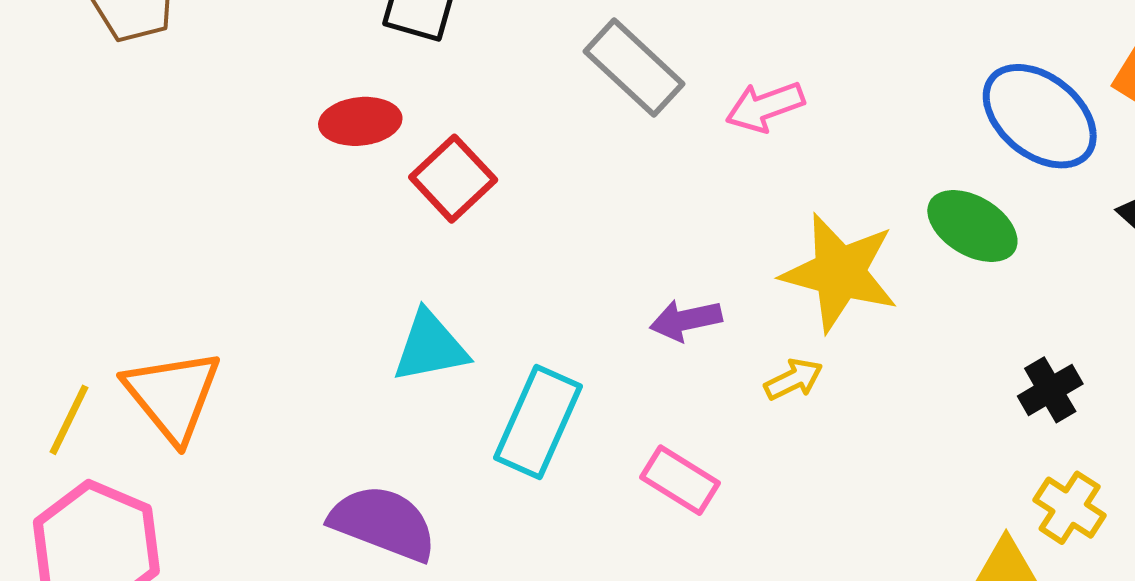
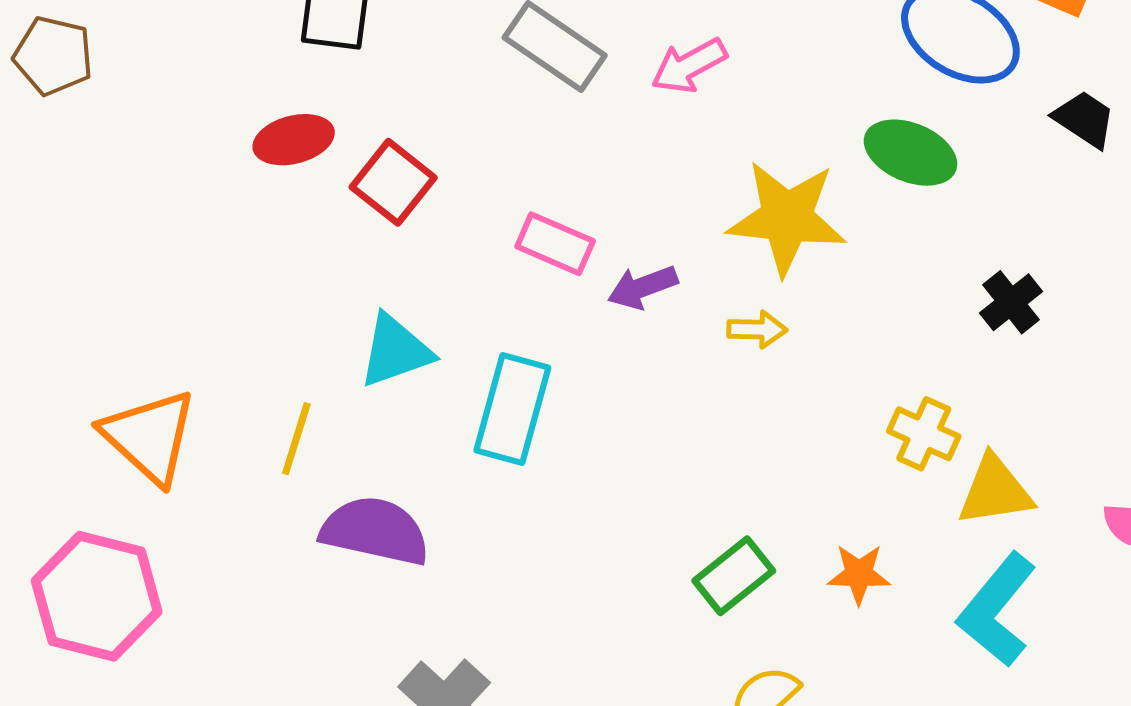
yellow arrow: (794, 379) -> (757, 329), turned 36
yellow line: (69, 420) -> (296, 439), moved
pink rectangle: (680, 480) -> (555, 244), moved
yellow cross: (1070, 508) -> (924, 434), moved

